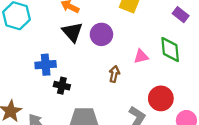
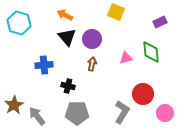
purple rectangle: (181, 15) -> (160, 22), turned -64
brown arrow: (114, 74) -> (92, 64), moved
black cross: (62, 86) -> (68, 86), moved

